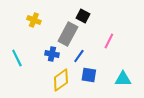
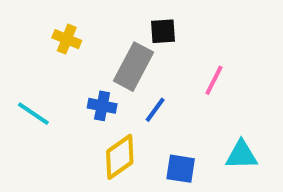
black square: (83, 16) -> (163, 31), turned -32
cyan line: (17, 58) -> (33, 114), turned -30
blue square: (89, 75) -> (181, 169), moved

